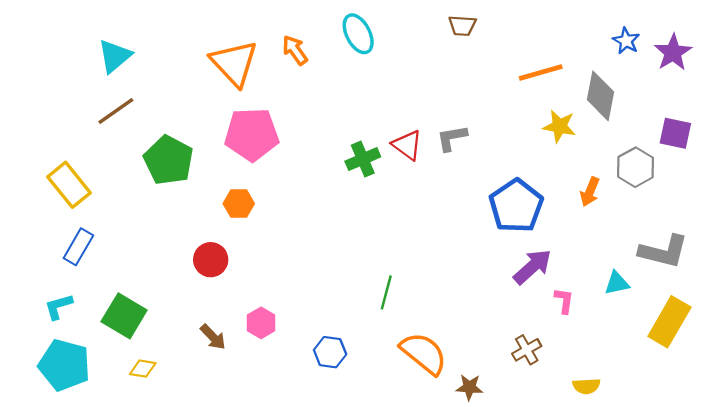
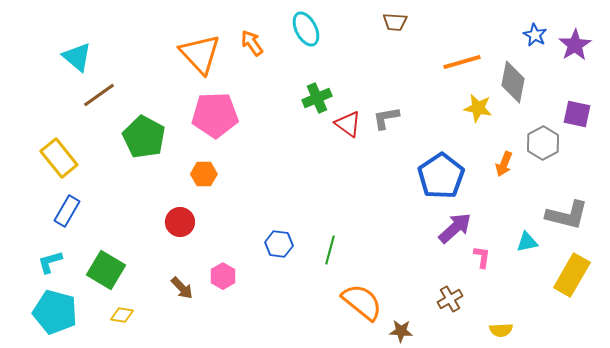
cyan triangle: (115, 56) -> (77, 57), moved, turned -40
green cross: (363, 159) -> (317, 98), moved
blue hexagon: (330, 352) -> (279, 244), moved

